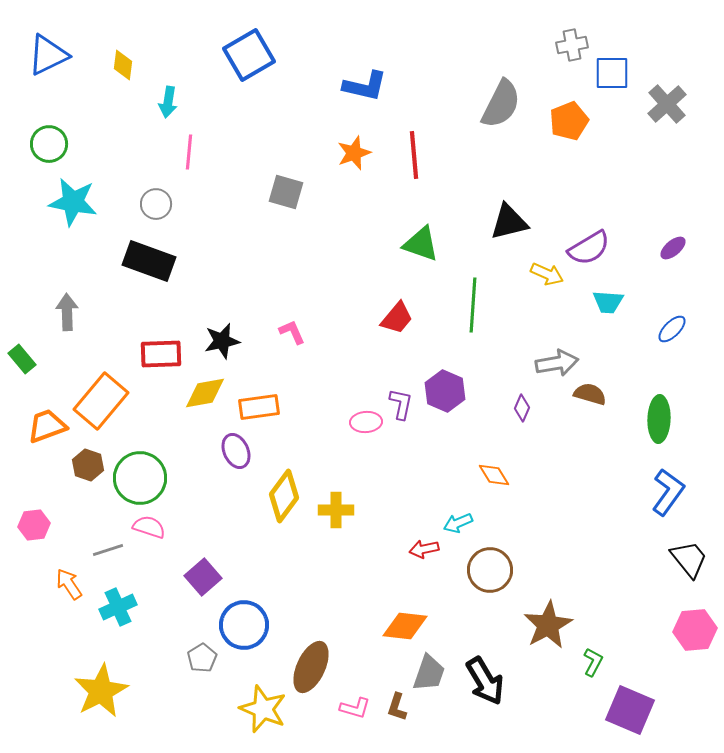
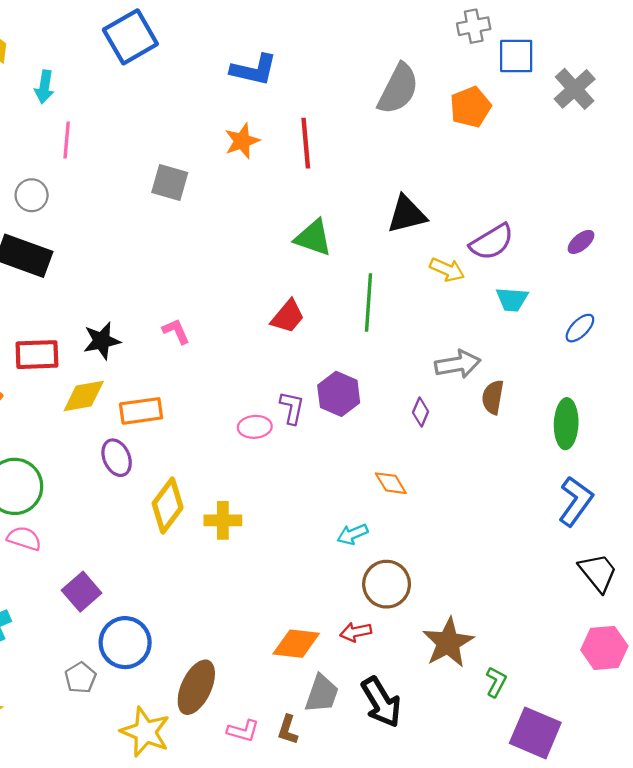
brown semicircle: (590, 394) -> (493, 397), turned -96
red arrow: (424, 549) -> (356, 632), moved

